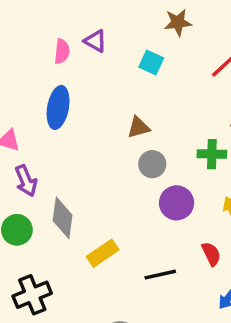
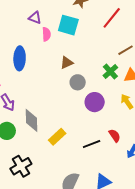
pink semicircle: (62, 51) -> (46, 34), moved
cyan square: (151, 63) -> (68, 25), size x1.5
green cross: (212, 154) -> (110, 72), turned -35
red semicircle: (211, 254) -> (115, 136), moved

